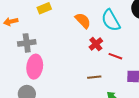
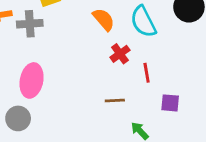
gray cross: (27, 43) -> (30, 24), moved
red line: (115, 56) -> (147, 73), turned 56

